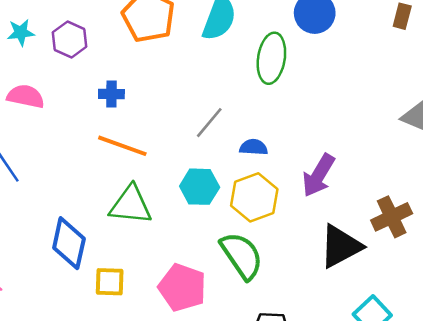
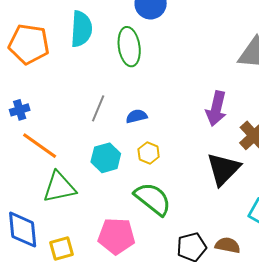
orange line: (122, 146) -> (40, 146), turned 33
purple arrow: (318, 175) -> (216, 109), moved
yellow hexagon: (254, 197) -> (149, 153), size x0.6

